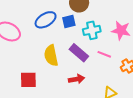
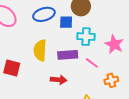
purple rectangle: (79, 53) -> (68, 55), turned -60

